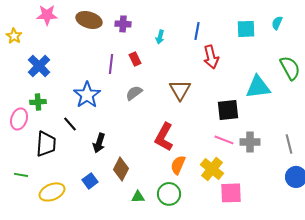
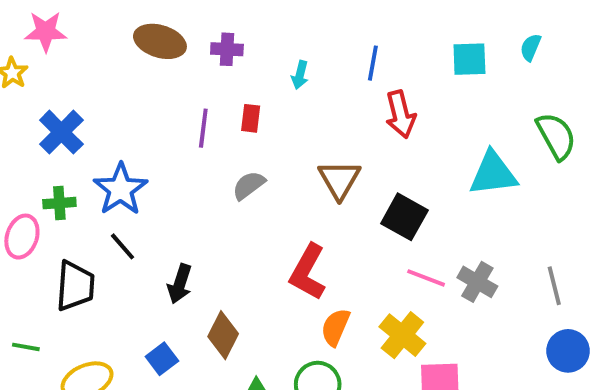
pink star: (47, 15) -> (46, 32), moved
red rectangle: (135, 59) -> (251, 118), turned 32
blue star: (87, 95) -> (121, 189), moved
black square: (228, 110) -> (404, 217), moved, turned 35
gray cross: (250, 142) -> (477, 282), turned 30

